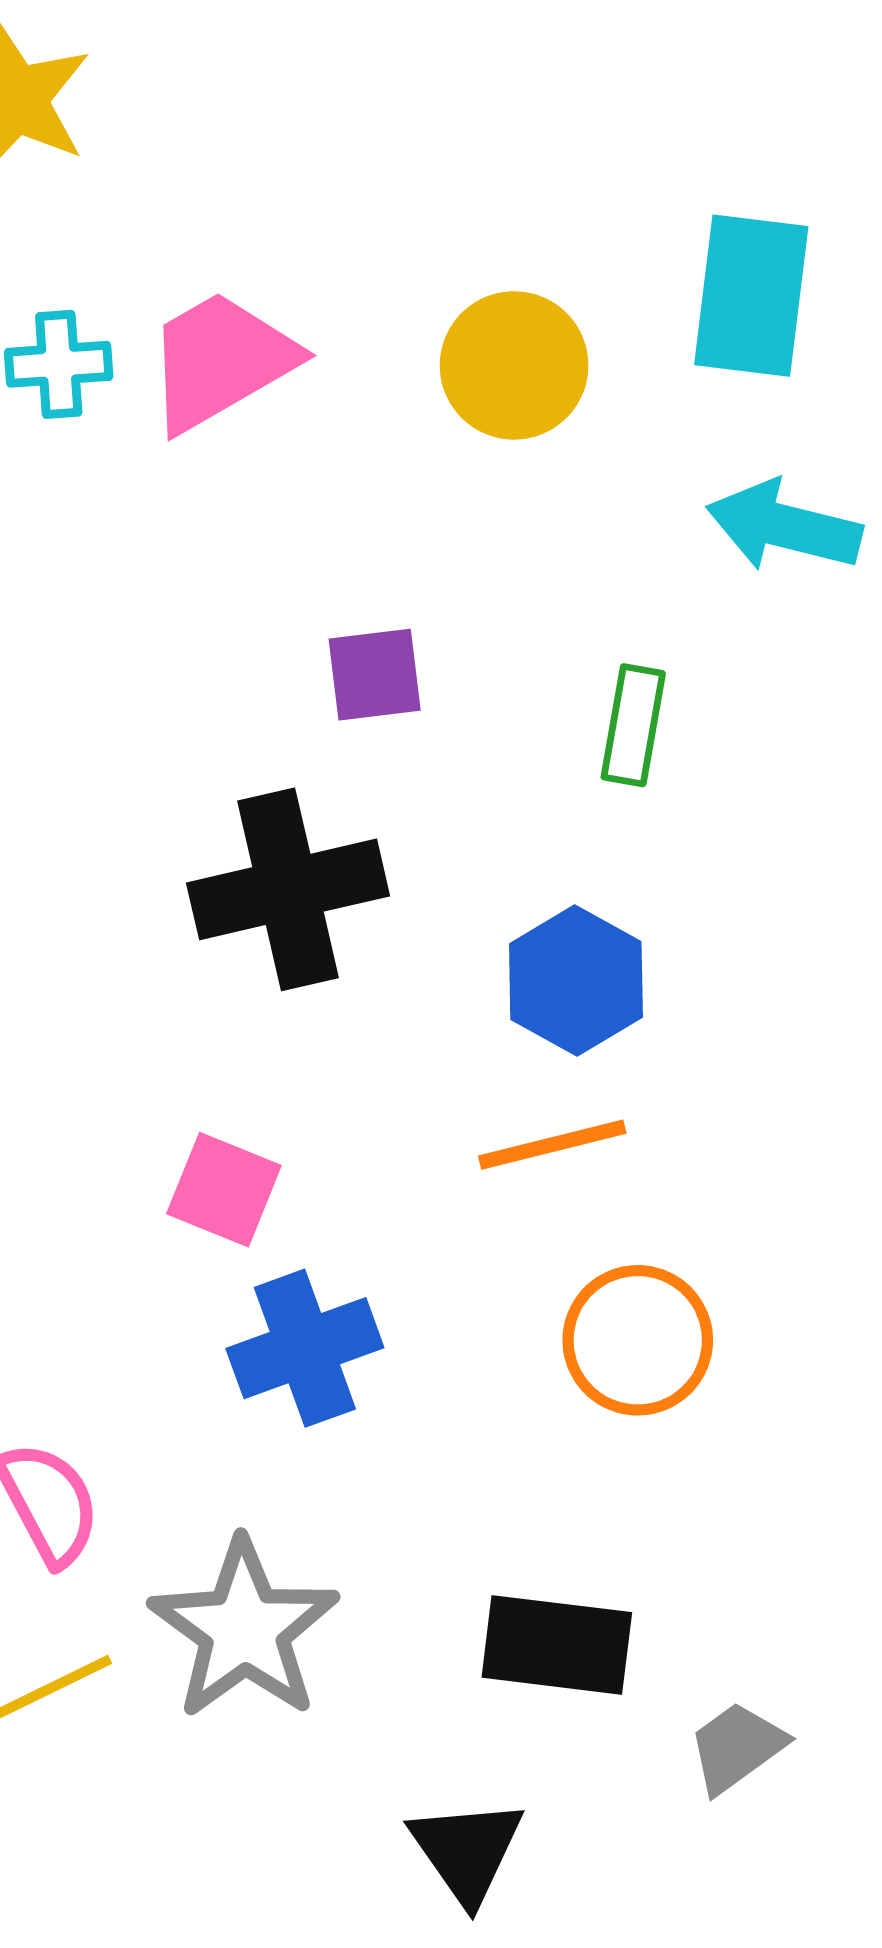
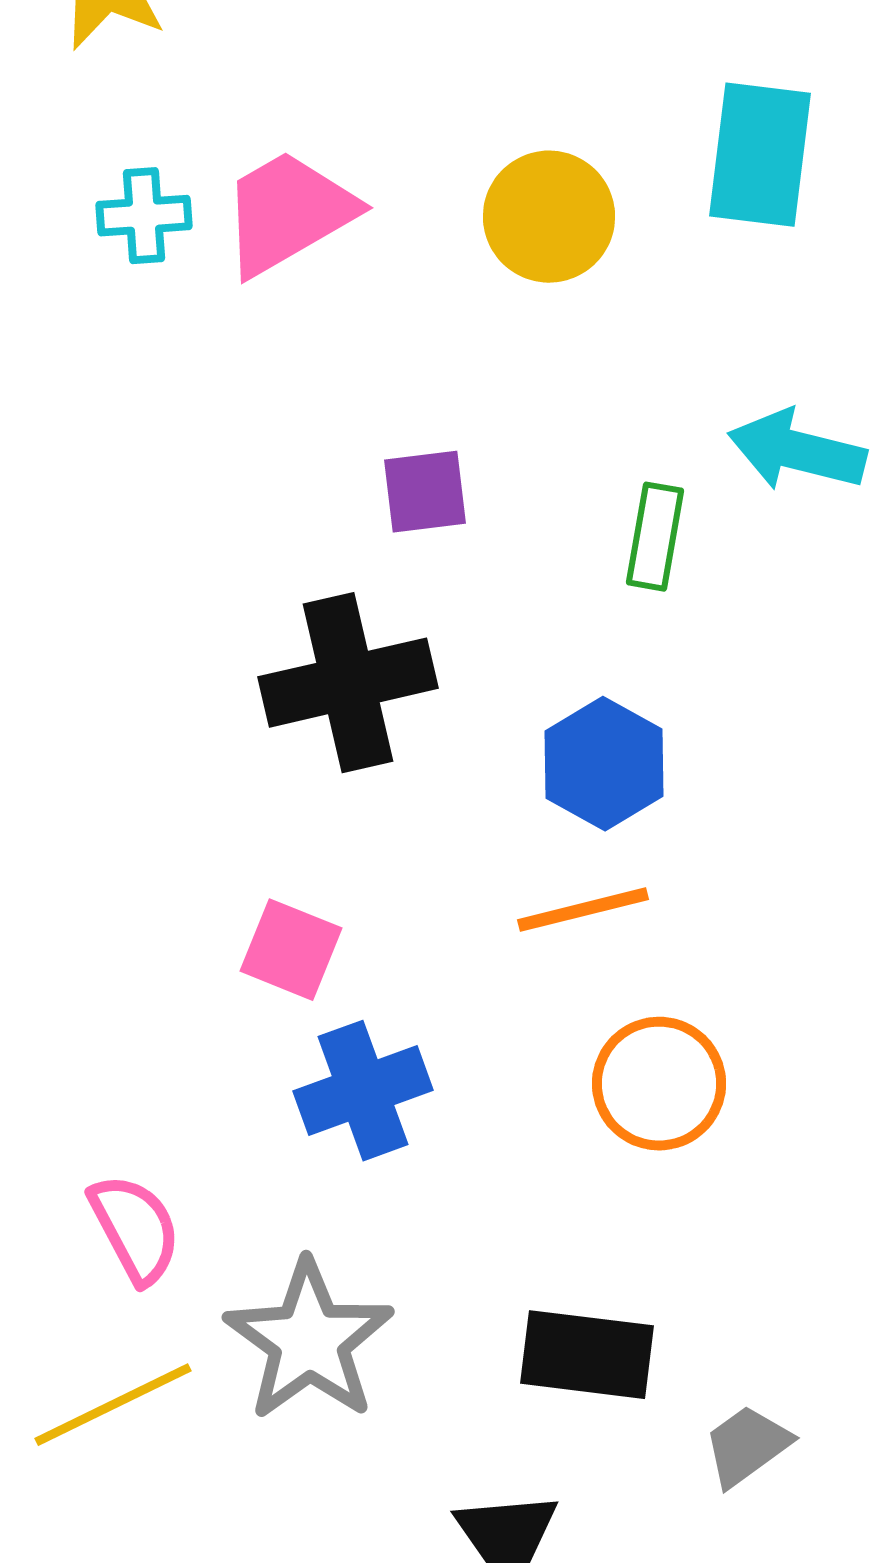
cyan arrow: (784, 526) -> (797, 451), moved

